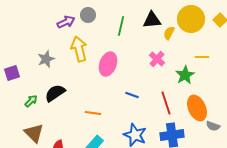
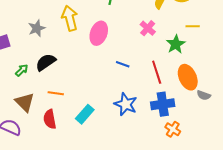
orange line: (93, 113) -> (56, 93), moved

